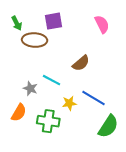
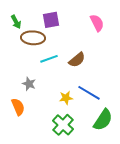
cyan line: (51, 80) -> (49, 59), moved, turned -48
orange semicircle: (19, 113) -> (18, 107), turned -54
green cross: (48, 121) -> (63, 125), moved, turned 35

